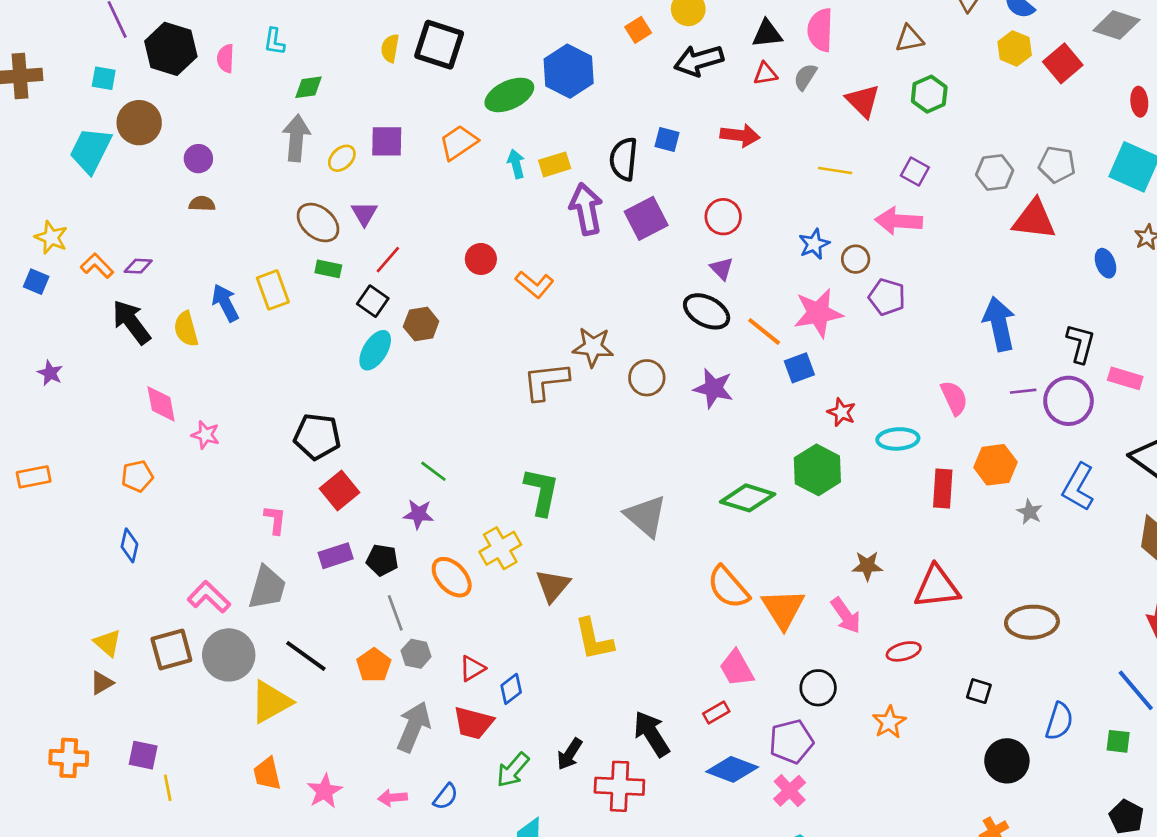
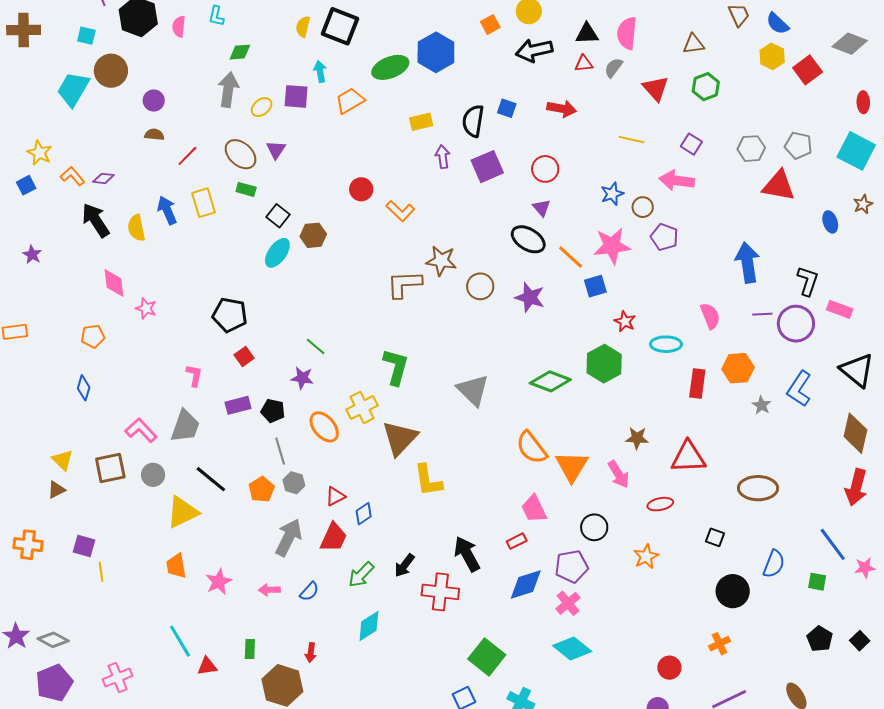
cyan arrow: (516, 164) -> (320, 71), moved
purple arrow: (586, 209) -> (443, 157), size x0.6
red line: (388, 260) -> (187, 156), moved
blue square: (36, 282) -> (26, 185), turned 36
red square: (340, 491) -> (244, 357), size x0.7
brown triangle: (553, 586) -> (400, 438), size x1.4
gray circle: (229, 655) -> (153, 475), size x0.6
red trapezoid: (473, 723) -> (334, 537), turned -84
blue diamond: (732, 769) -> (526, 585), turned -42

